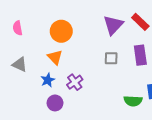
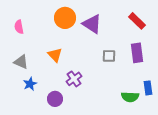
purple triangle: (113, 25) -> (92, 24), moved, turned -40
orange circle: (61, 31) -> (65, 18), moved
blue star: (48, 80) -> (30, 84), moved

